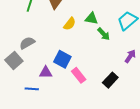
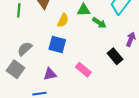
blue square: (62, 59) -> (57, 45), moved
black rectangle: (110, 80) -> (115, 56), moved, turned -70

